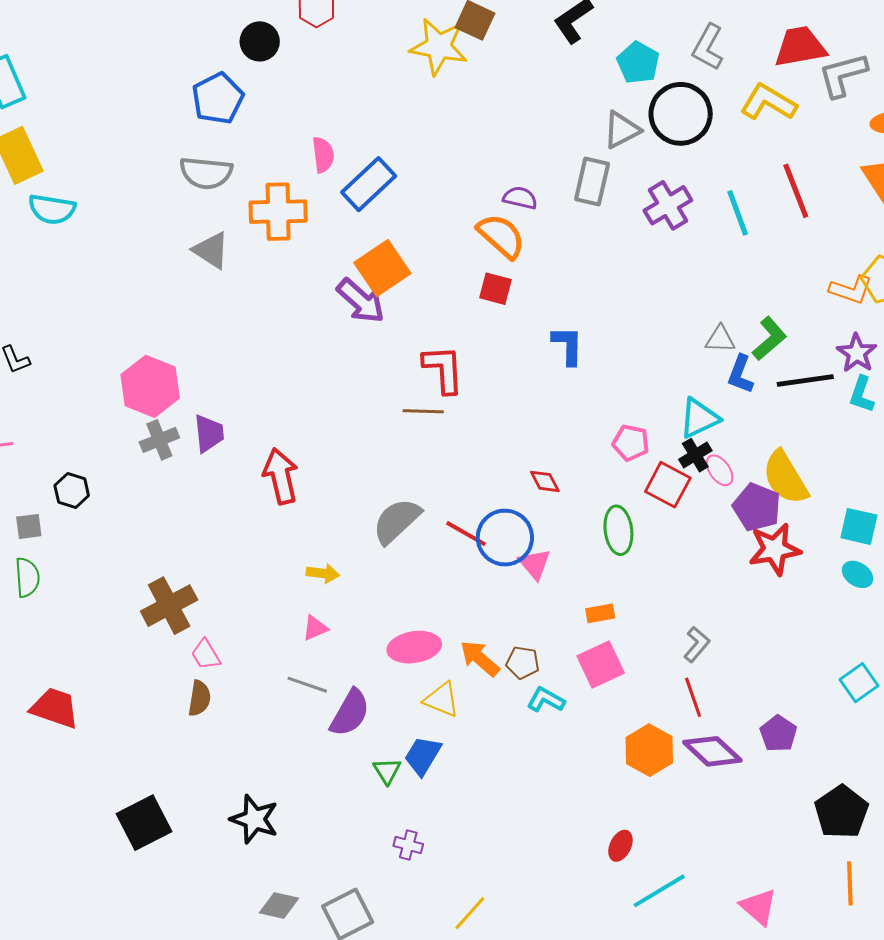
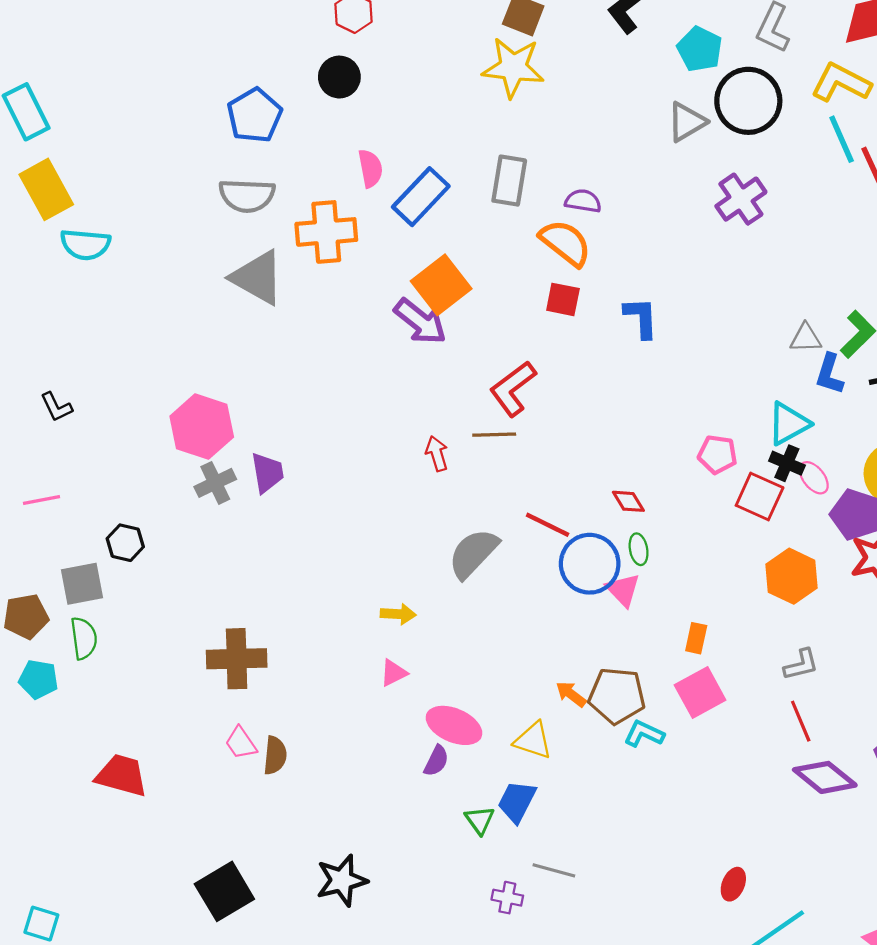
black circle: (260, 41) -> (339, 77), moved
yellow star: (439, 47) -> (513, 67), moved
gray rectangle: (592, 181) -> (509, 181), moved
cyan line: (738, 213) -> (842, 139), moved
gray triangle: (211, 250) -> (258, 278), size x1.4
blue L-shape: (568, 345) -> (641, 318), moved
red L-shape: (443, 369) -> (513, 389), turned -120
black cross: (695, 455) -> (787, 463), turned -32
red arrow: (281, 476) -> (437, 454), moved, size x0.6
gray square: (29, 526) -> (82, 584), size x1.5
green ellipse: (618, 530) -> (639, 549), moved, size x0.6
red line: (466, 534) -> (548, 525), moved
brown cross: (169, 606) -> (237, 659), turned 30
orange rectangle: (600, 613) -> (696, 638), turned -64
gray L-shape: (697, 644) -> (801, 665), turned 39
pink ellipse: (414, 647) -> (454, 725), moved, turned 36
pink trapezoid: (206, 655) -> (241, 743), moved
orange arrow: (480, 658) -> (571, 694), size x0.7
brown pentagon: (523, 663) -> (617, 696), size x1.6
gray line: (307, 685) -> (554, 870), moved
purple semicircle: (350, 713) -> (436, 761), size x0.6
orange hexagon: (649, 750) -> (791, 576), moved
black star: (254, 819) -> (342, 880), turned -30

